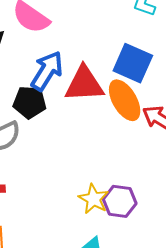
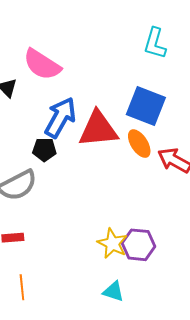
orange ellipse: (125, 100) -> (139, 144), size x0.7
black pentagon: (30, 102) -> (44, 150), size x0.7

